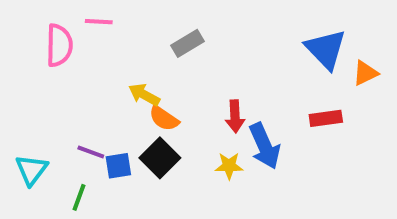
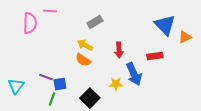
yellow arrow: (144, 95) -> (85, 45), moved
red arrow: (235, 116) -> (119, 50), moved
red rectangle: (326, 118) -> (155, 56), moved
black square: (160, 158) -> (90, 98), moved
green line: (79, 197) -> (52, 99), moved

